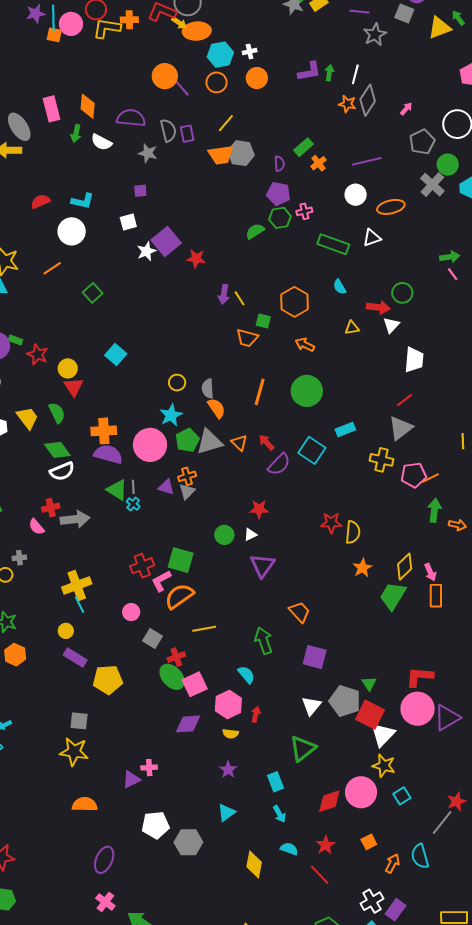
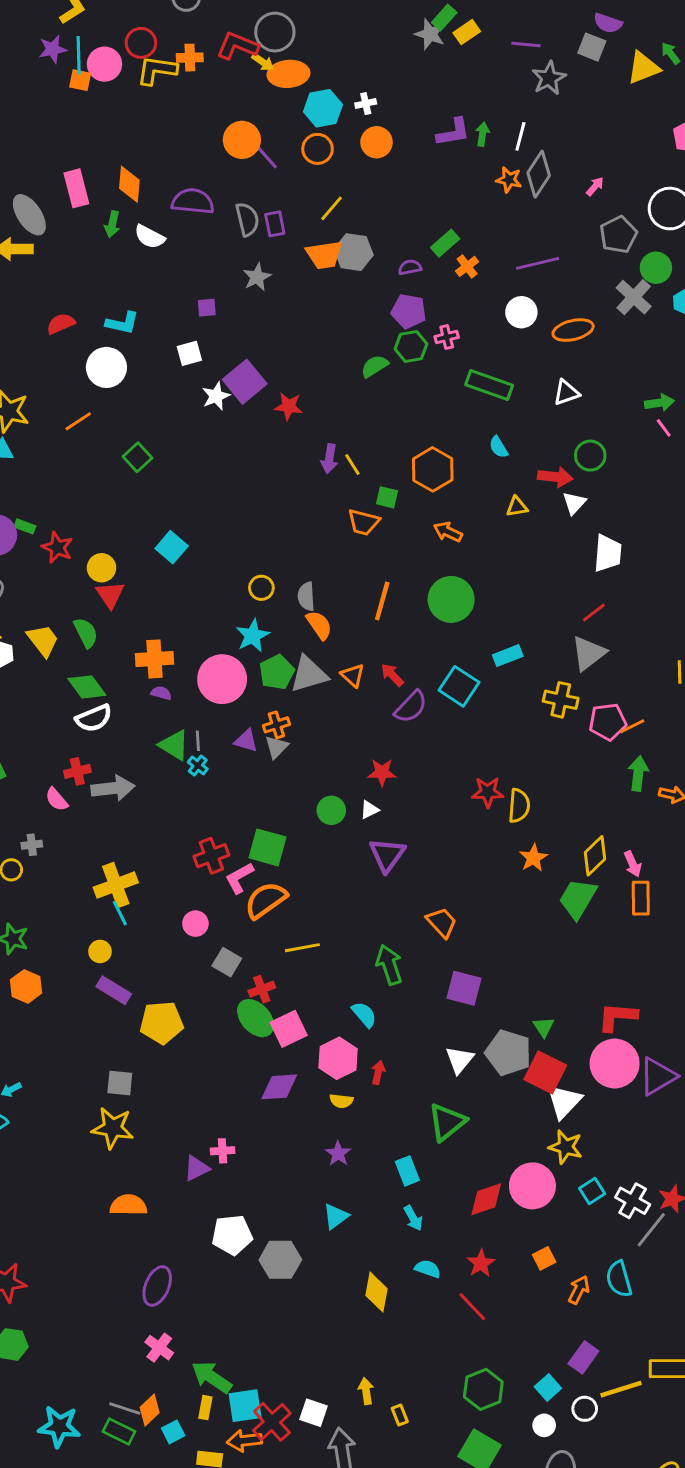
gray star: (148, 153) -> (257, 277), moved, turned 30
purple semicircle: (279, 164) -> (410, 267), turned -98
white triangle: (372, 238) -> (566, 393), moved
purple semicircle: (108, 454) -> (161, 693), size x0.5
white cross: (372, 901) -> (633, 1201), moved, turned -30

